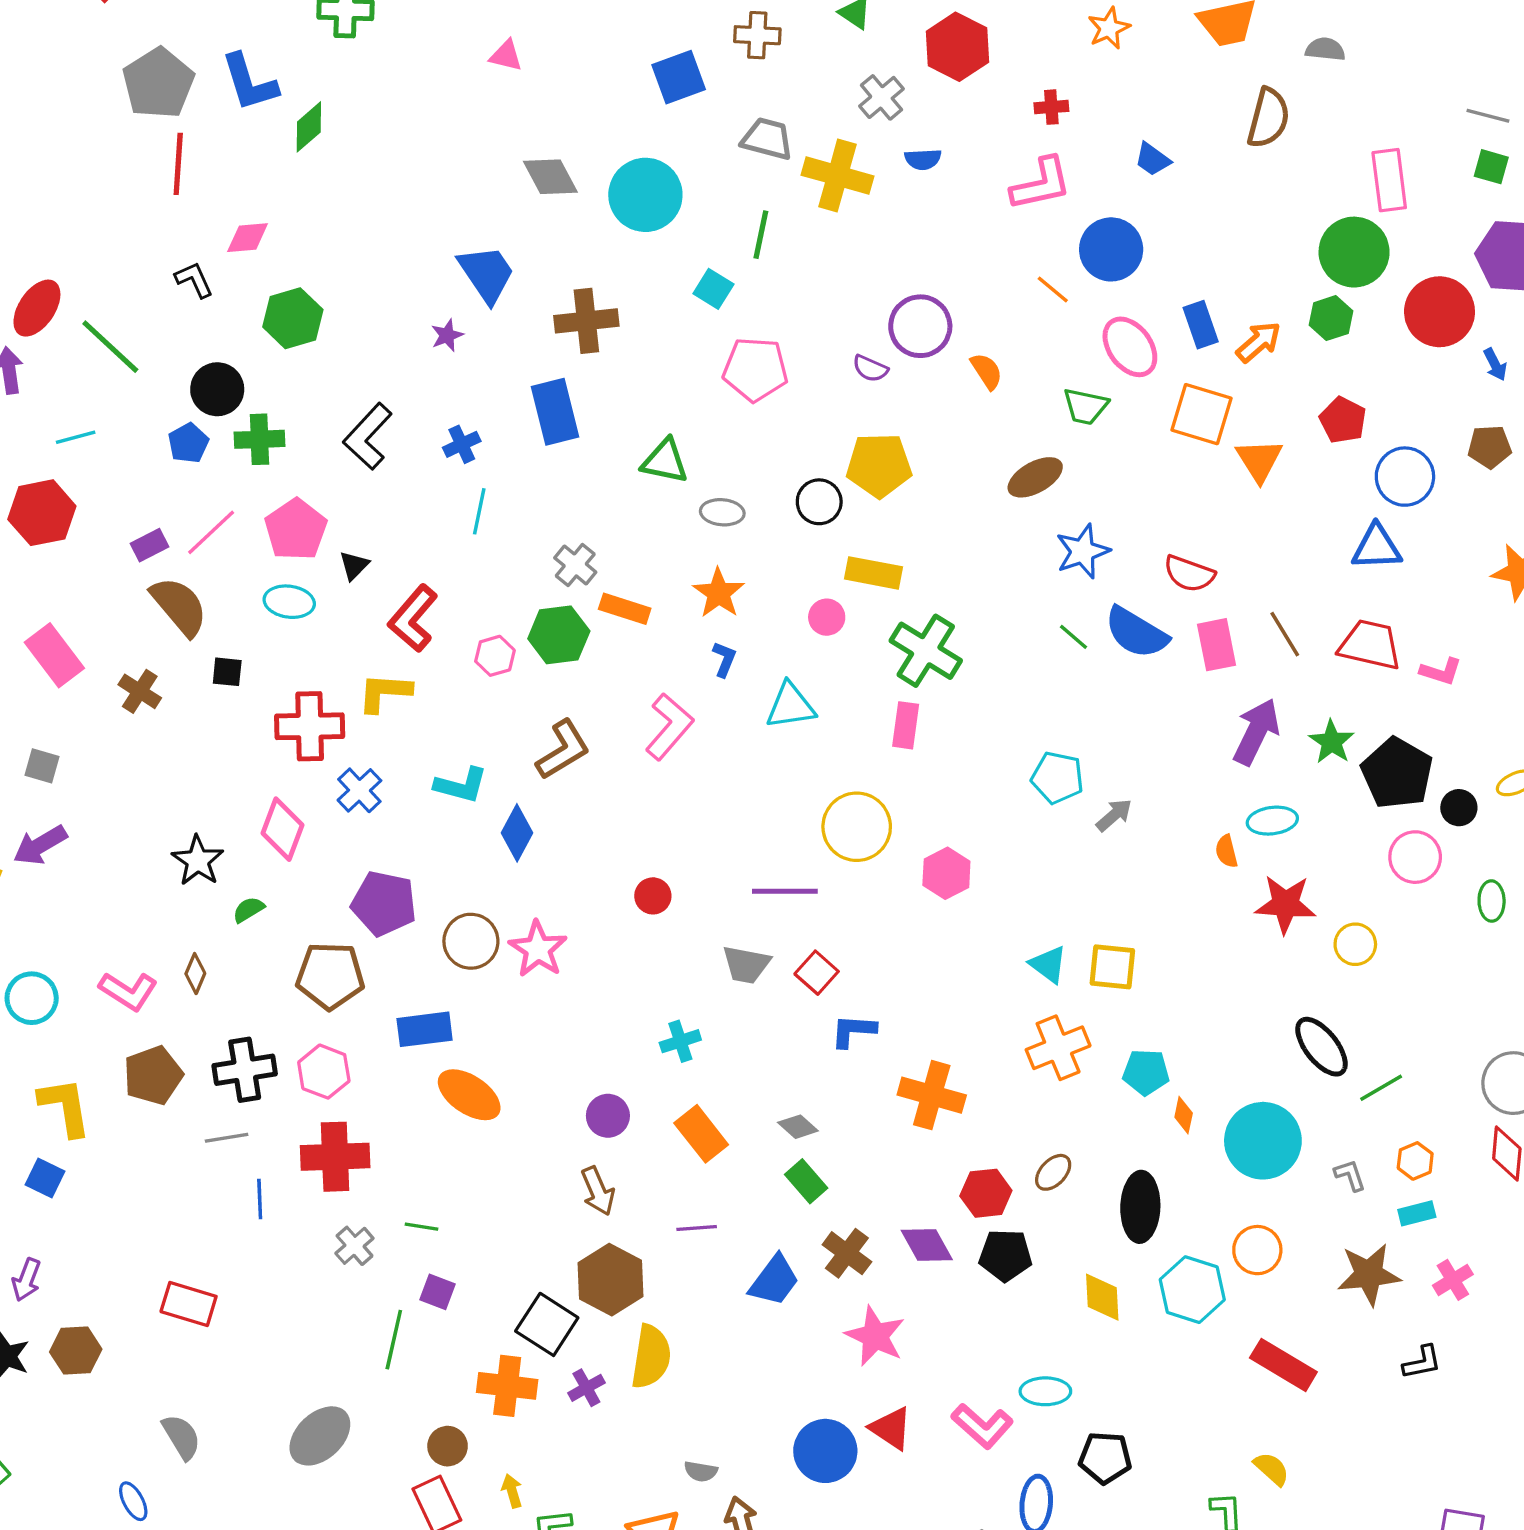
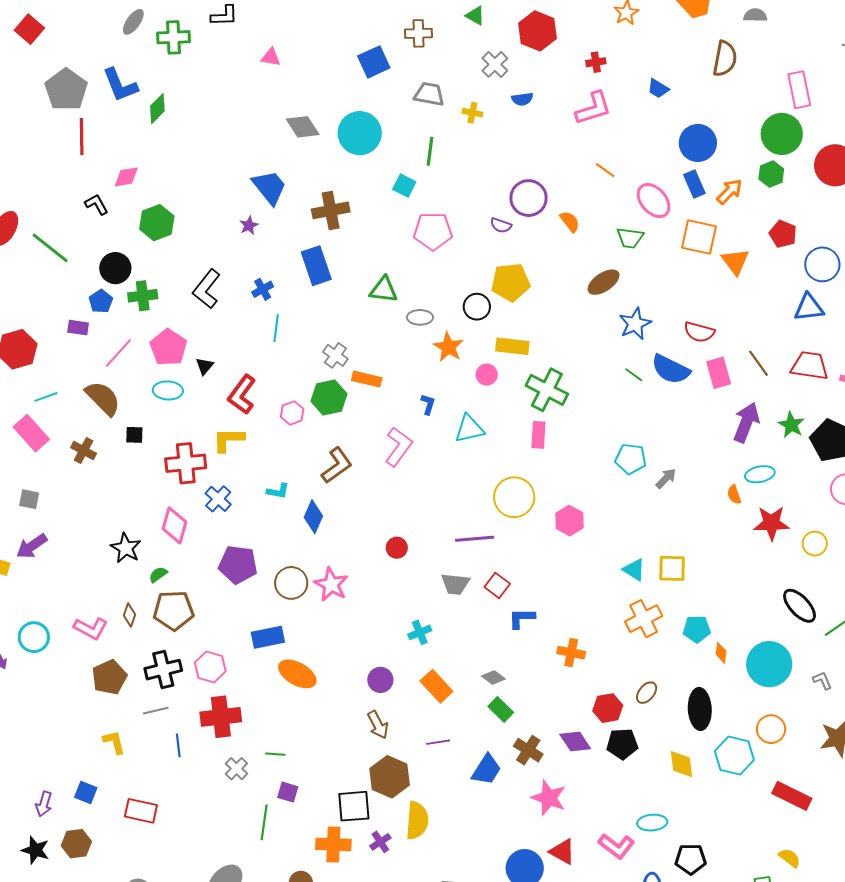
yellow cross: (837, 176) -> (472, 113), size x0.5
blue circle: (1111, 249) -> (698, 143), moved
cyan line: (76, 437) -> (46, 397), moved
purple rectangle: (149, 545) -> (78, 328), moved, turned 40
orange star: (719, 593) -> (448, 347), moved
cyan L-shape: (461, 785) -> (278, 491), size x0.7
brown pentagon: (330, 976) -> (174, 610), moved
orange cross: (932, 1095) -> (571, 653), size x0.7
yellow L-shape: (65, 1107) -> (114, 742), moved, size x0.7
blue square: (45, 1178) -> (86, 792), moved
black square: (547, 1324) -> (354, 806), turned -33

